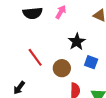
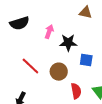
pink arrow: (61, 12) -> (49, 32), moved
black star: (77, 42) -> (68, 43), turned -30

